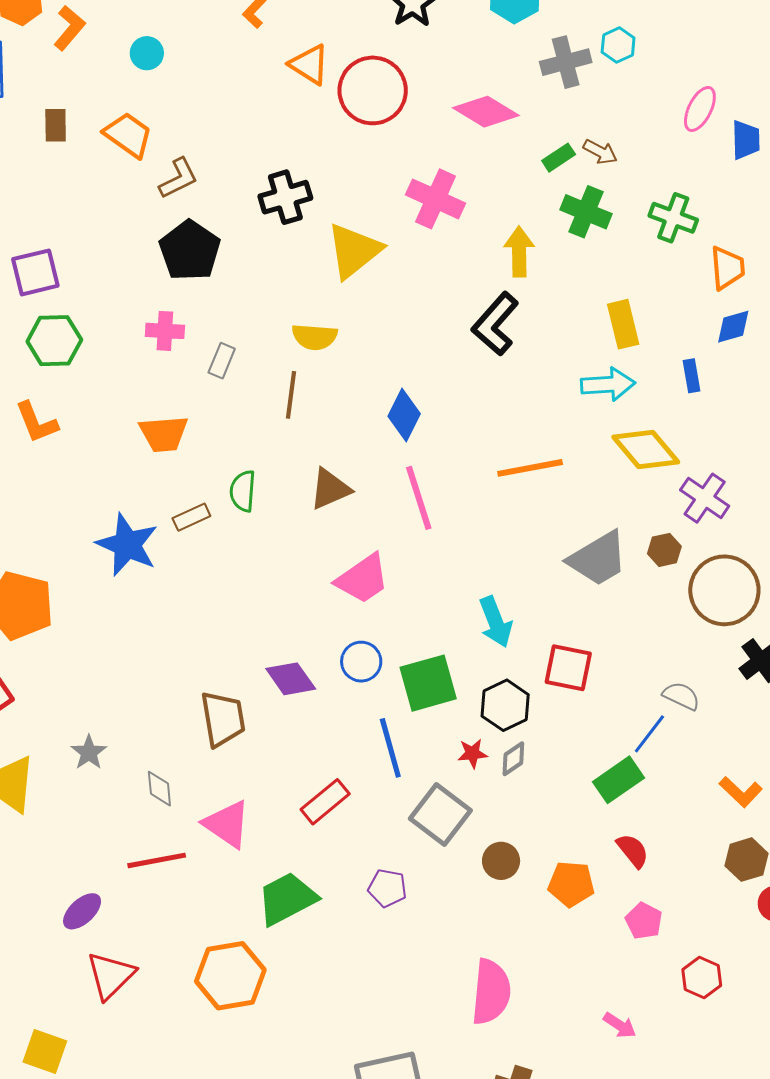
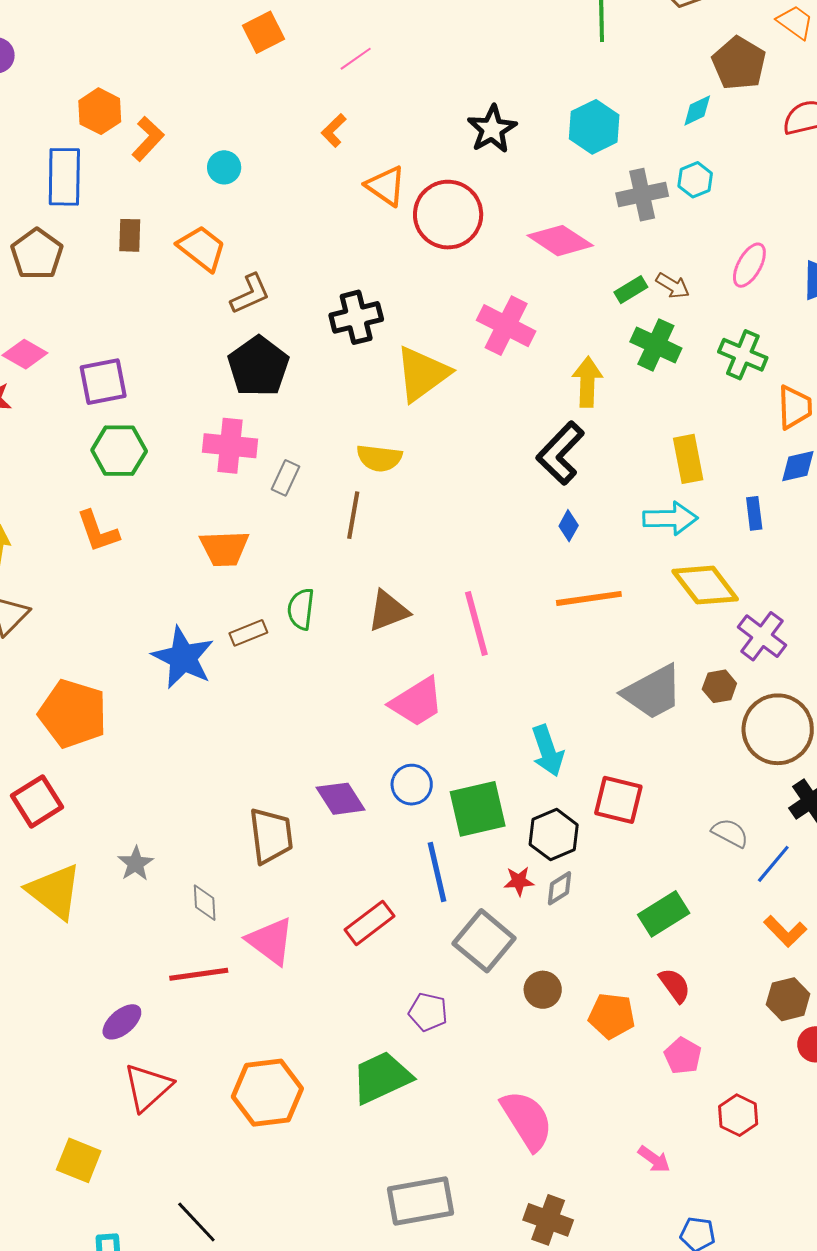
pink ellipse: (700, 109) -> (749, 265), moved
pink cross: (165, 331) -> (230, 446), size x1.4
blue diamond: (404, 415) -> (569, 526), moved, size x0.6
blue line: (649, 734) -> (773, 864), moved
green trapezoid: (287, 899) -> (382, 1077), moved
pink semicircle: (491, 992) -> (527, 1120), turned -40

